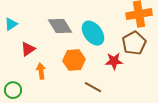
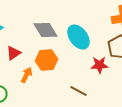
orange hexagon: (74, 60) -> (46, 60), moved
orange arrow: (41, 71) -> (26, 75), turned 35

